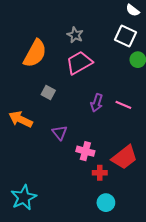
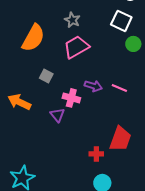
purple arrow: (97, 103) -> (93, 86), turned -90
pink cross: (85, 151) -> (71, 98), moved
red trapezoid: (124, 157) -> (120, 139), turned -32

